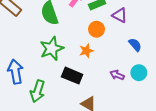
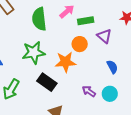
orange star: (86, 51) -> (65, 62), size x1.5

